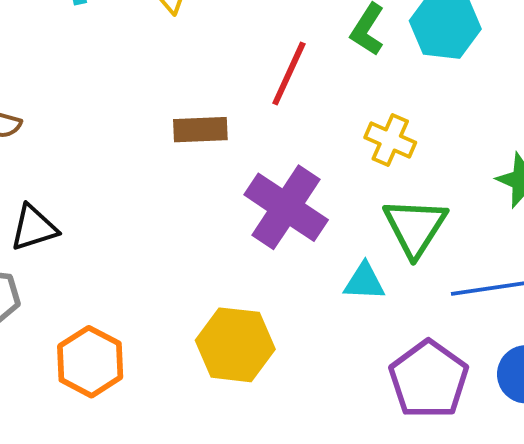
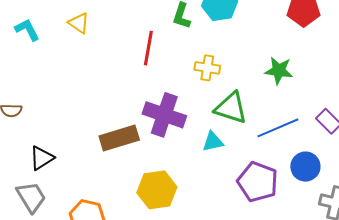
brown rectangle: (200, 130) -> (119, 138), moved, size x1.4
green triangle: (415, 227) -> (231, 108), turned -30

